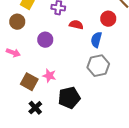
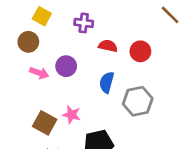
red circle: (108, 19) -> (140, 51), moved
blue semicircle: (96, 40) -> (107, 82), moved
pink arrow: (13, 53) -> (39, 73), moved

